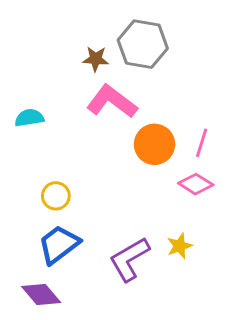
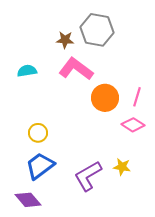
cyan semicircle: (29, 118) -> (27, 71), moved
yellow star: (180, 246) -> (122, 167), turned 30

